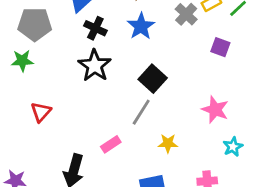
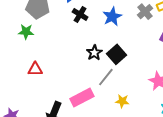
black star: (95, 66) -> (94, 53), moved, size x0.7
red triangle: (41, 112) -> (35, 69), turned 42
pink rectangle: (111, 144) -> (82, 98), size x1.6

